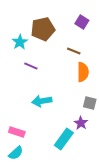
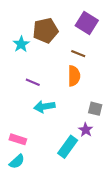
purple square: (82, 22) -> (87, 23), size x1.5
purple line: (31, 66) -> (33, 82), moved
orange semicircle: (83, 72) -> (74, 76), moved

